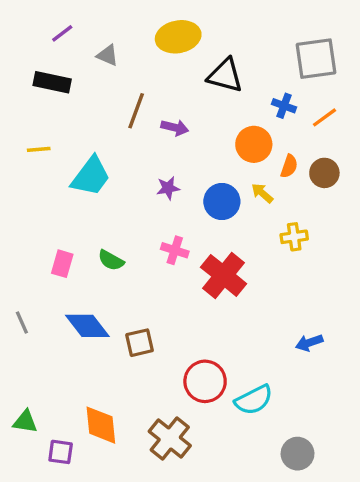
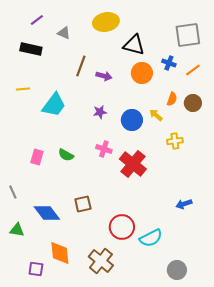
orange circle: (254, 144) -> (142, 73), moved
blue diamond: (87, 326) -> (47, 213), moved
green triangle: (25, 422) -> (17, 230), moved

